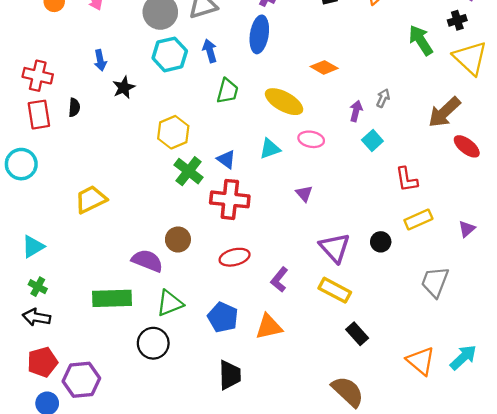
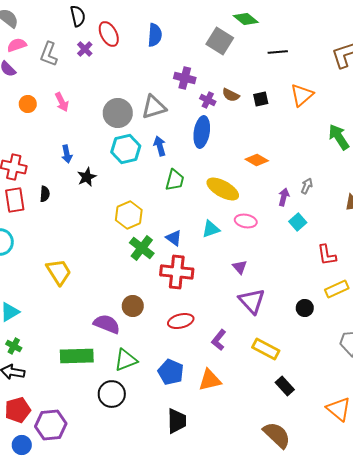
yellow trapezoid: (91, 199) -> (59, 272), turned 84
purple triangle: (335, 248) -> (252, 301), moved

